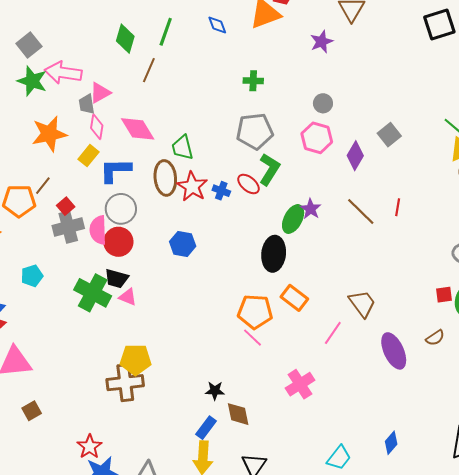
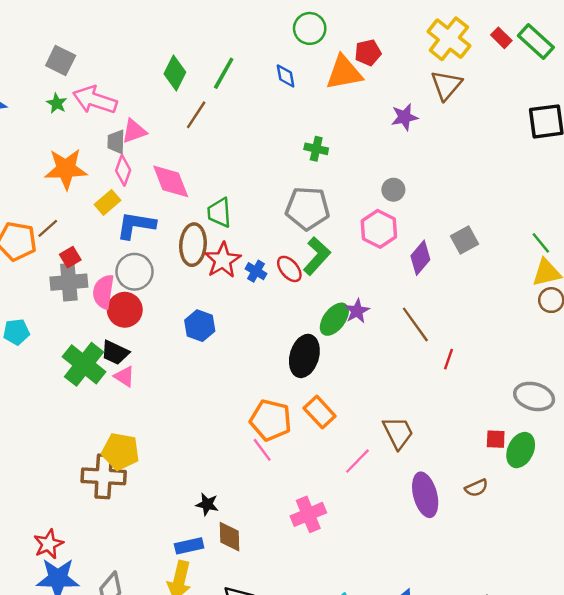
gray square: (29, 45) -> (61, 60), turned -35
green star: (32, 81) -> (57, 103), size x0.6
red line: (398, 207) -> (448, 359), moved
blue rectangle: (206, 428) -> (189, 546), turned 30

